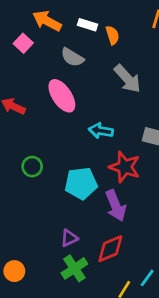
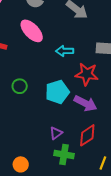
purple arrow: (116, 206) -> (85, 103), turned -30
green cross: (74, 268) -> (64, 154), turned -36

